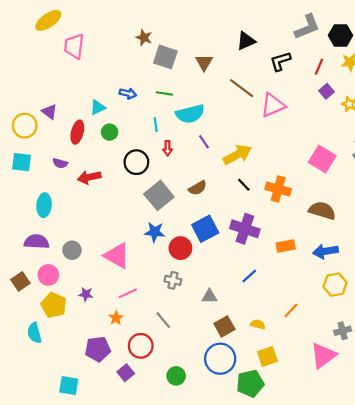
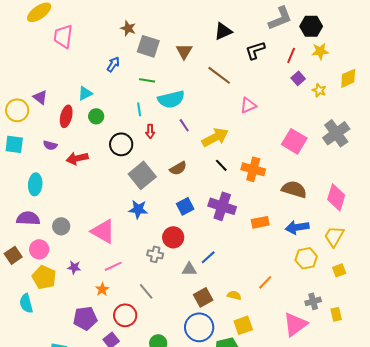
blue arrow: (128, 93) -> (113, 64), moved, turned -70
pink triangle: (273, 105) -> (248, 105), moved, size x0.7
blue square: (205, 229) -> (185, 206), size x0.7
red circle: (180, 248) -> (173, 237), moved
blue line: (249, 276) -> (208, 257), moved

